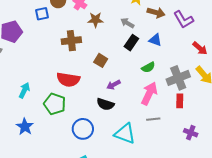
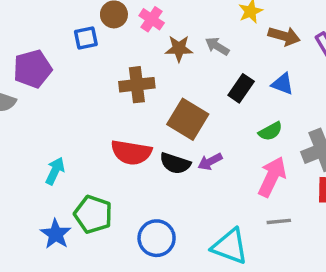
gray arrow: (127, 23) -> (217, 46), moved
brown square: (101, 60) -> (188, 119), size x1.6
green pentagon: (55, 104) -> (93, 214), moved
black semicircle: (105, 104) -> (175, 163), moved

